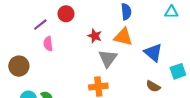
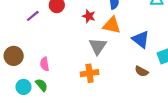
red star: (95, 36) -> (89, 16), moved
pink semicircle: (48, 44) -> (45, 64), moved

